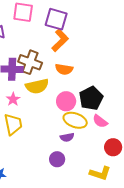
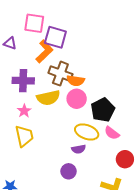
purple square: (56, 19) -> (55, 37), moved
orange L-shape: (60, 40) -> (44, 51), moved
brown cross: (30, 62) -> (60, 74), moved
pink circle: (66, 101) -> (77, 99), moved

